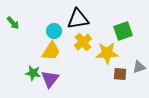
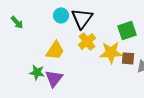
black triangle: (78, 19) -> (82, 18), turned -45
cyan circle: (54, 31) -> (61, 15), moved
brown square: (120, 74) -> (128, 58), moved

